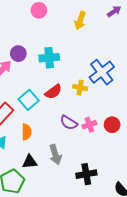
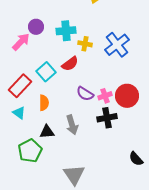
yellow cross: (80, 88) -> (85, 44), moved
red circle: (112, 125) -> (127, 96), size x1.5
black cross: (86, 174) -> (107, 118), moved

